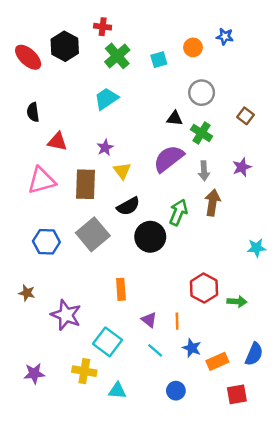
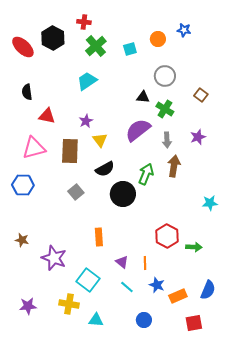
gray square: (93, 234) -> (76, 192), size x0.6
blue hexagon: (46, 242) -> (23, 185), moved

